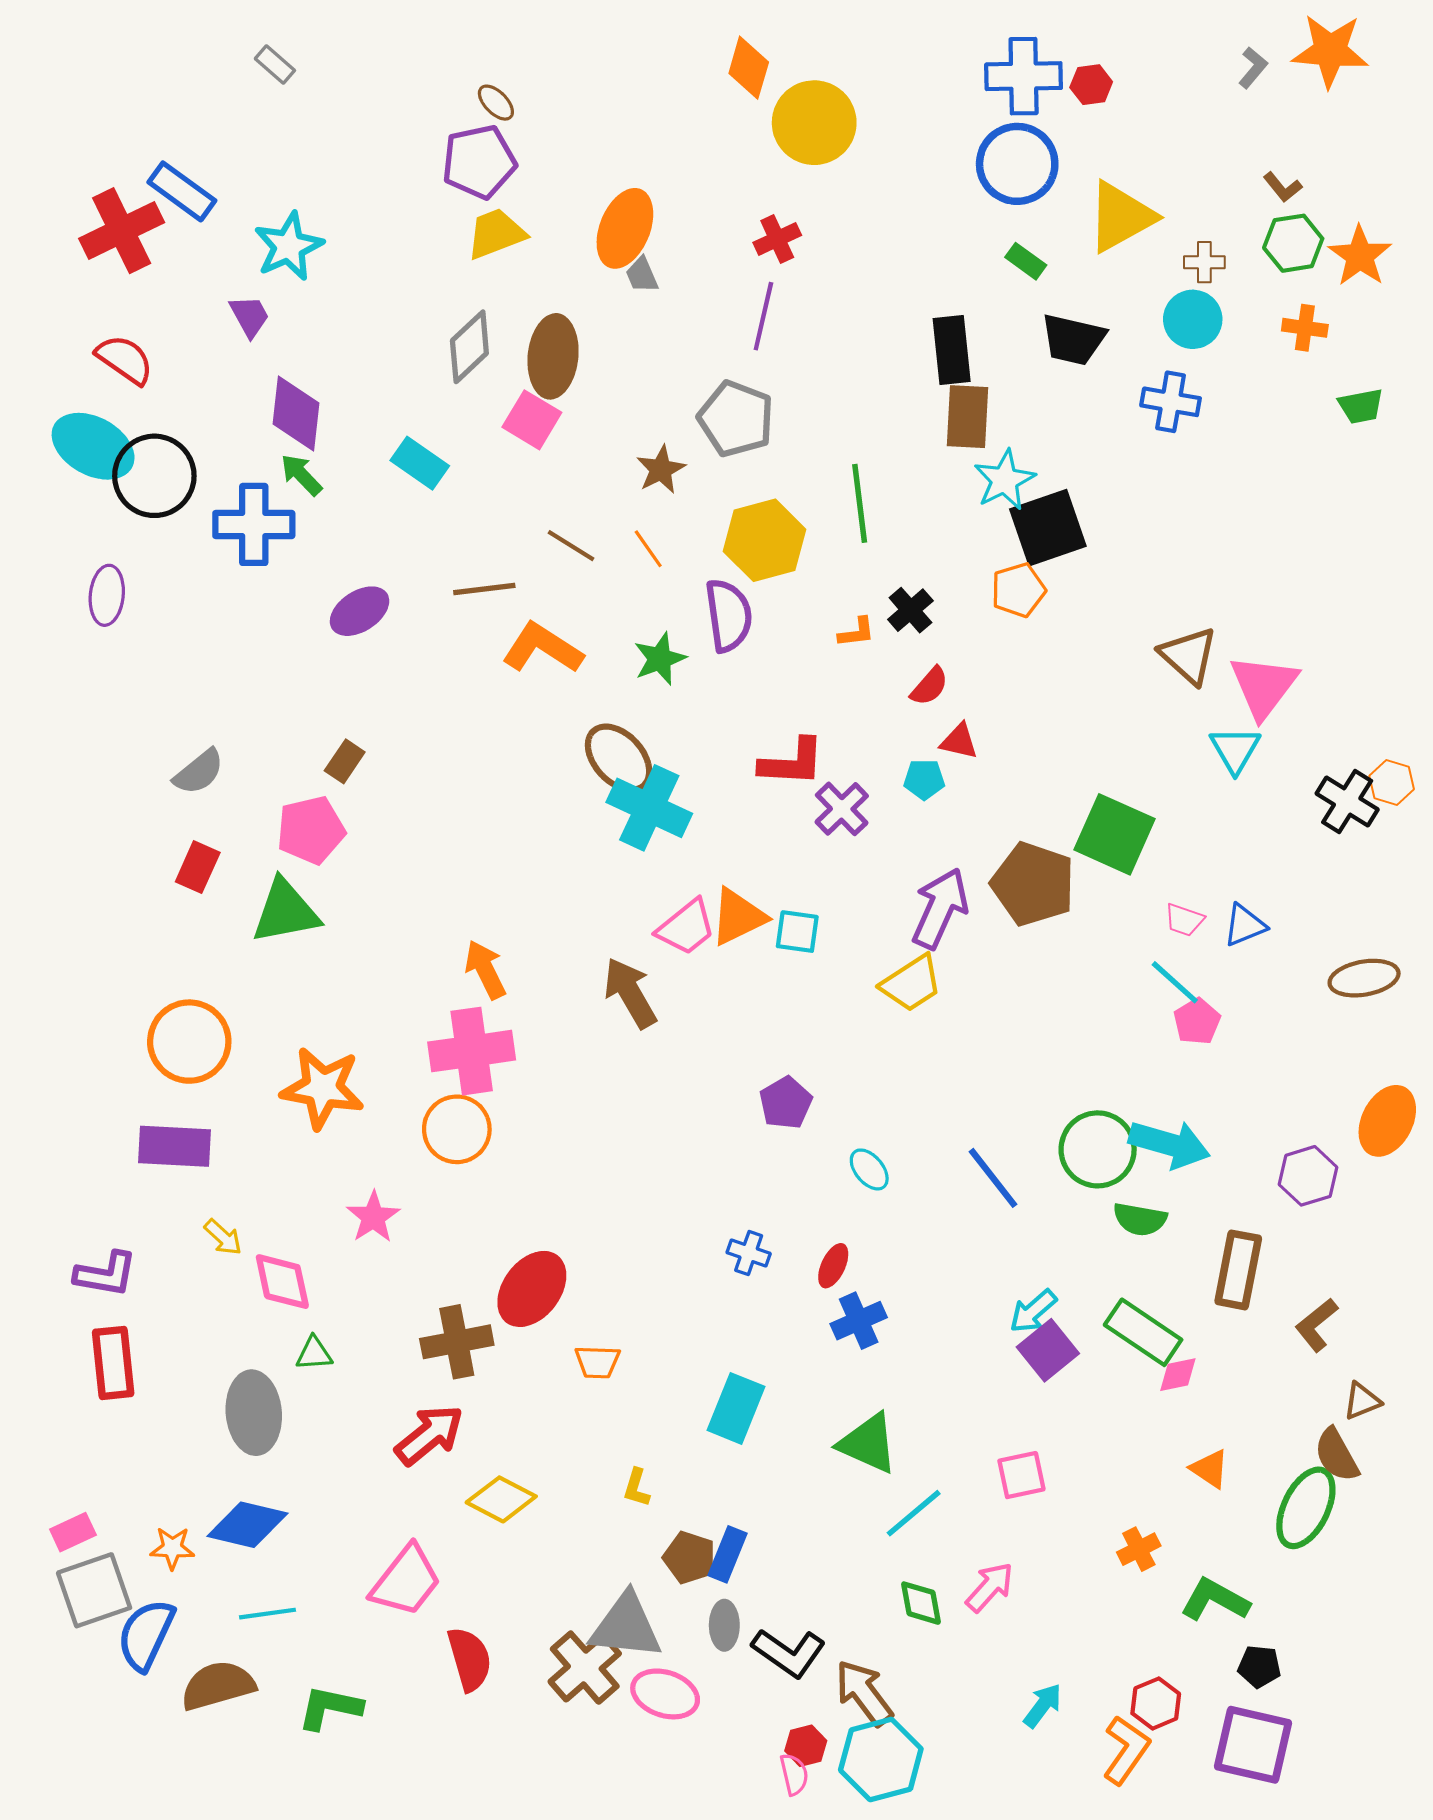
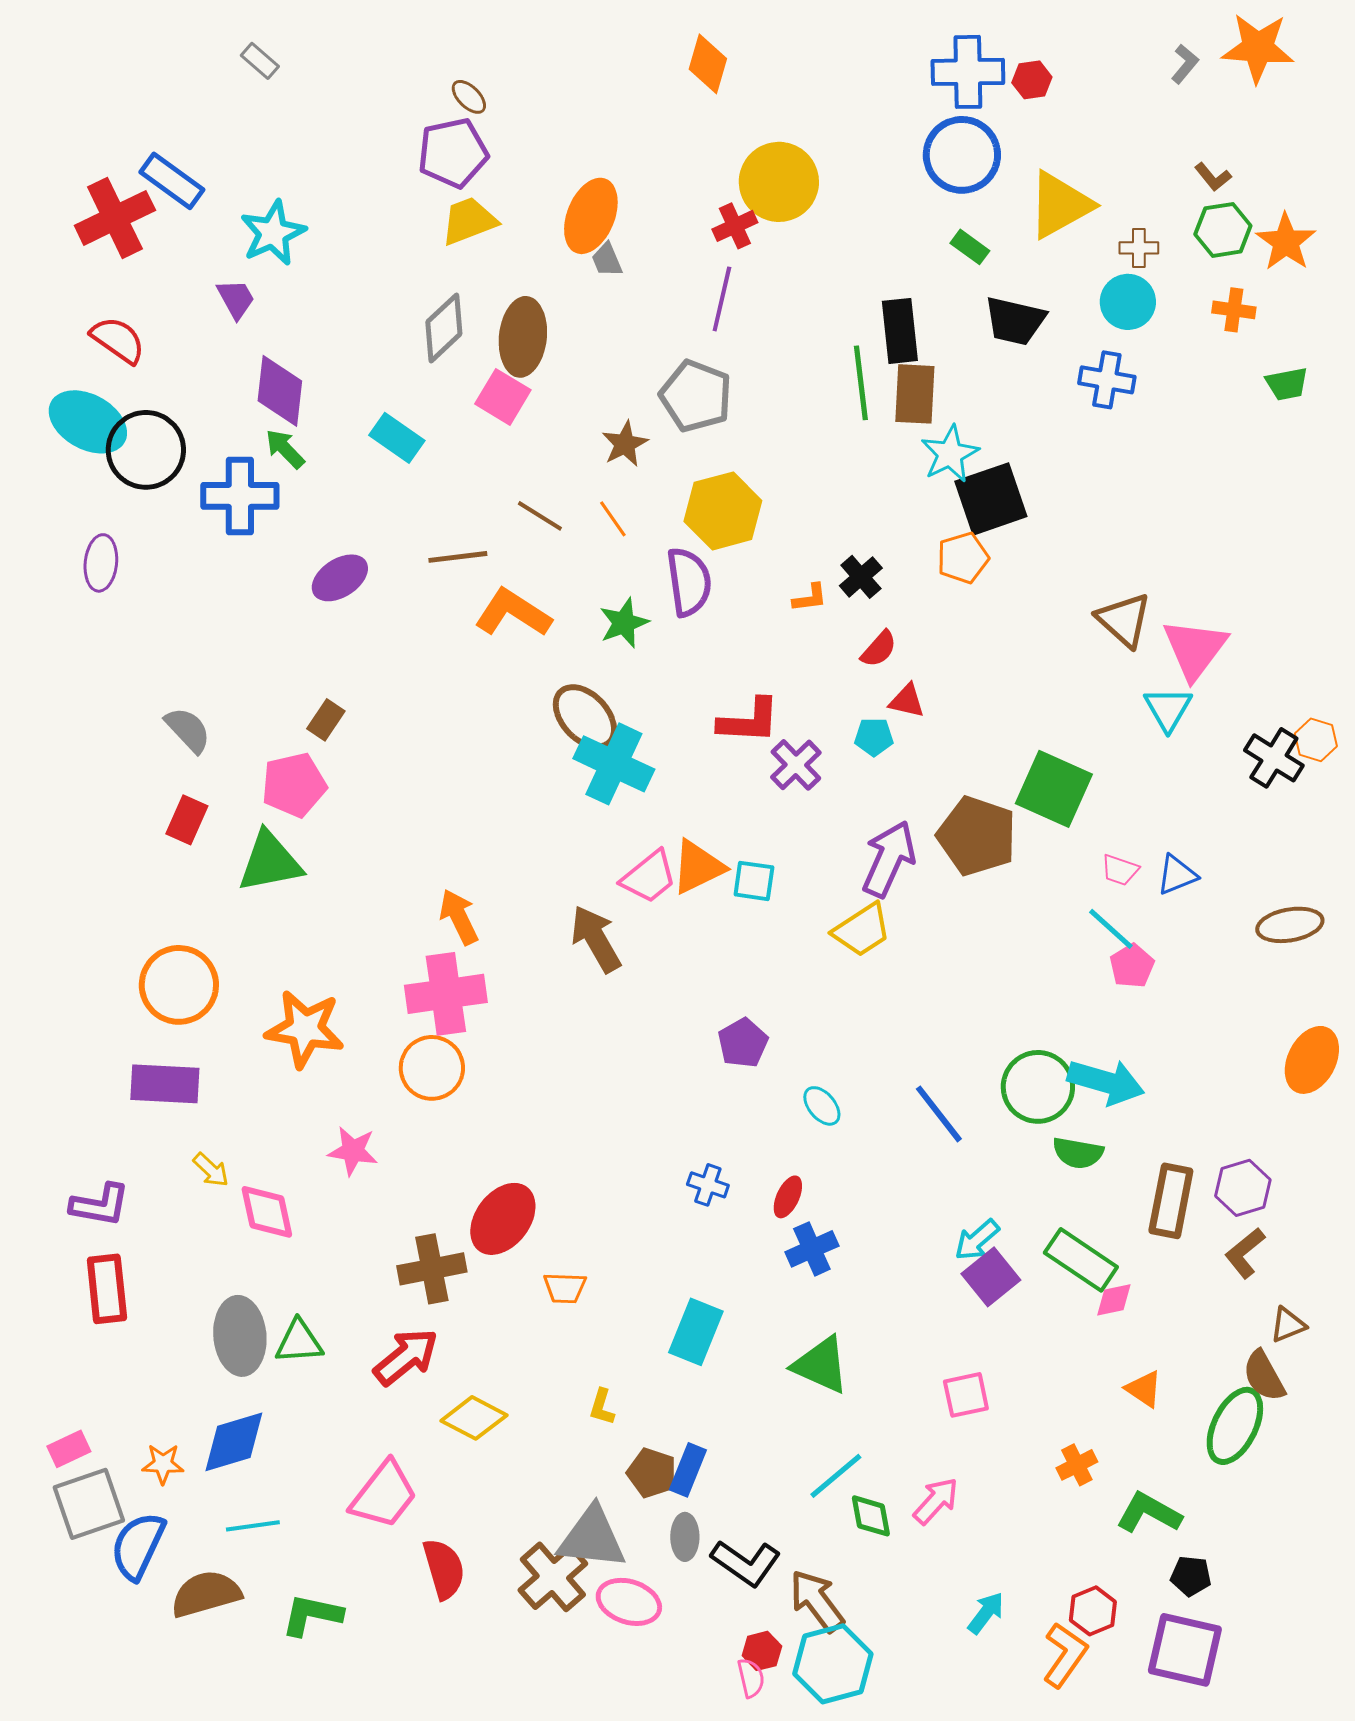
yellow circle: (814, 123) -> (779, 182), moved
green line: (860, 503) -> (861, 383), moved
gray semicircle: (199, 772) -> (188, 730), turned -94
purple hexagon: (1308, 1176) -> (1243, 1188), moved
pink star: (373, 1217) -> (353, 1151), turned -30
green triangle: (314, 1353) -> (299, 1342), moved, size x1.4
cyan line: (914, 1513) -> (836, 1476), moved
blue diamond: (247, 1525) -> (234, 1442), turned -30

